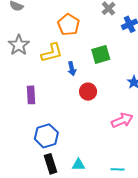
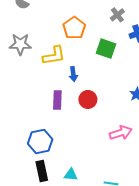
gray star: (19, 45) -> (20, 44), turned 30
green square: (101, 54) -> (106, 49), moved, turned 30
purple rectangle: (31, 95) -> (57, 100), moved

